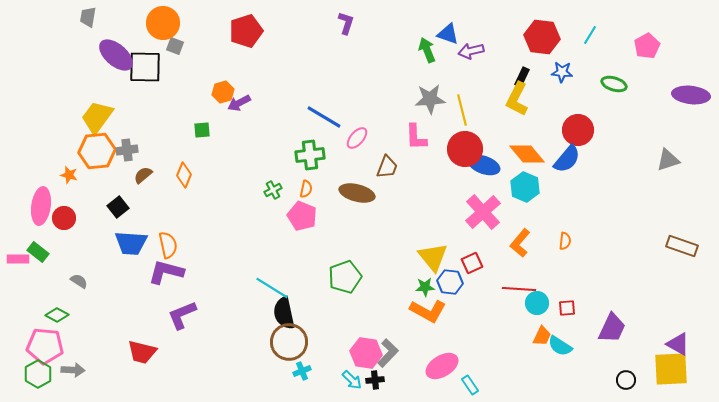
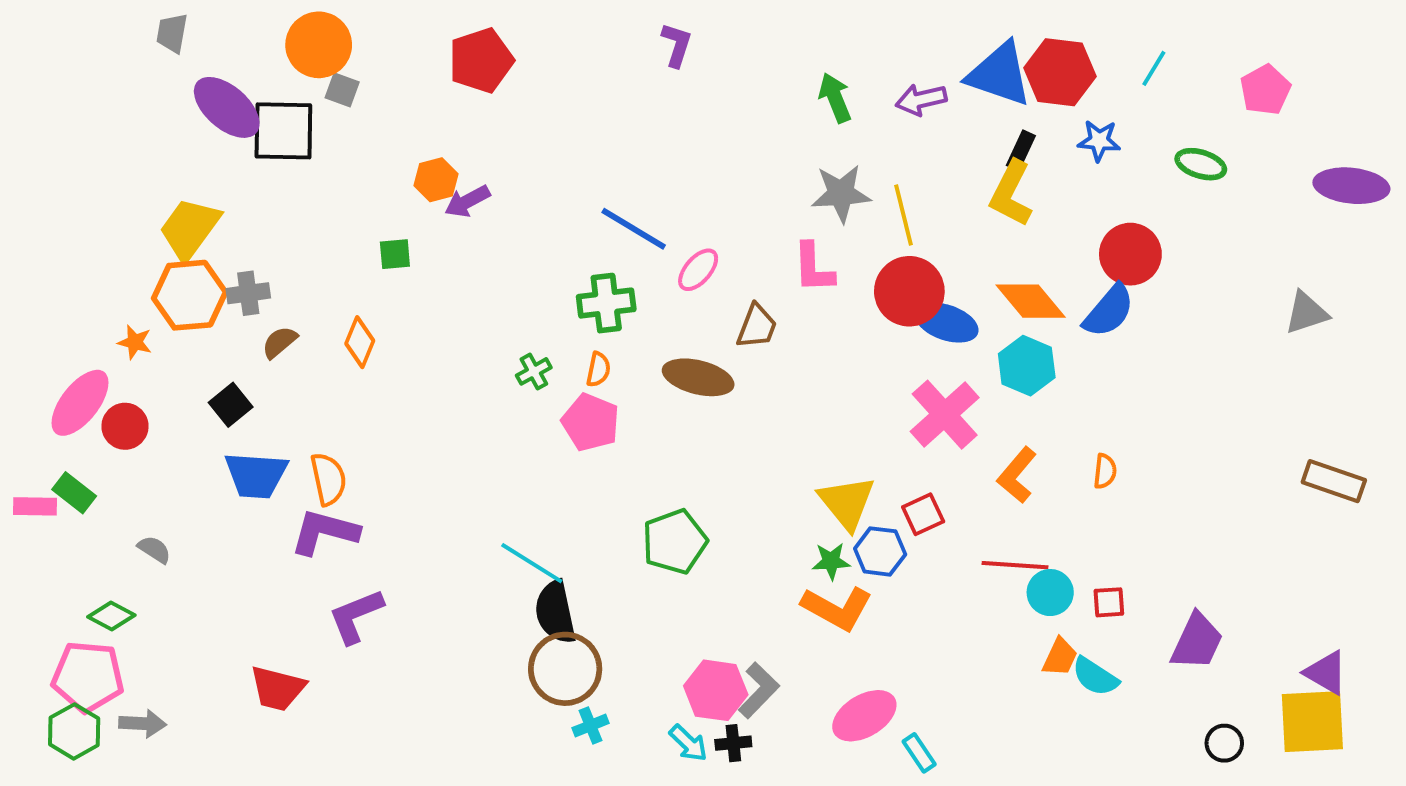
blue triangle: (448, 34) -> (999, 74), moved, size x1.6
pink ellipse: (41, 206) -> (80, 403), turned 30

